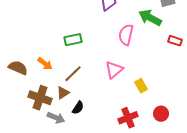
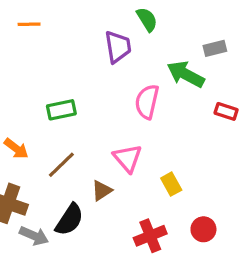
pink triangle: (114, 70) -> (128, 158), turned -30
brown triangle: (63, 93) -> (102, 191), moved
black semicircle: (78, 108) -> (69, 220), size x1.5

